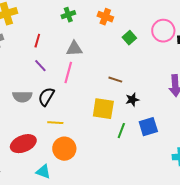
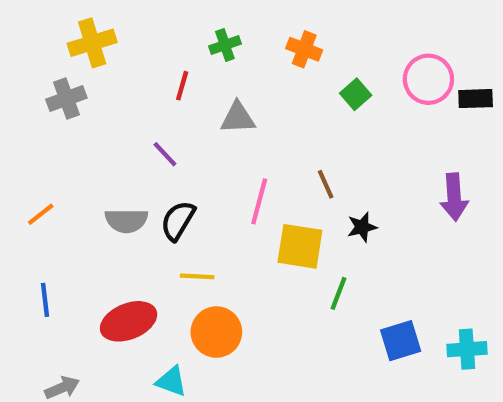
red line: (37, 41) -> (182, 86), moved
pink line: (68, 73) -> (259, 201), moved
brown line: (115, 80) -> (326, 184), turned 48
blue square: (148, 127) -> (401, 341), moved

